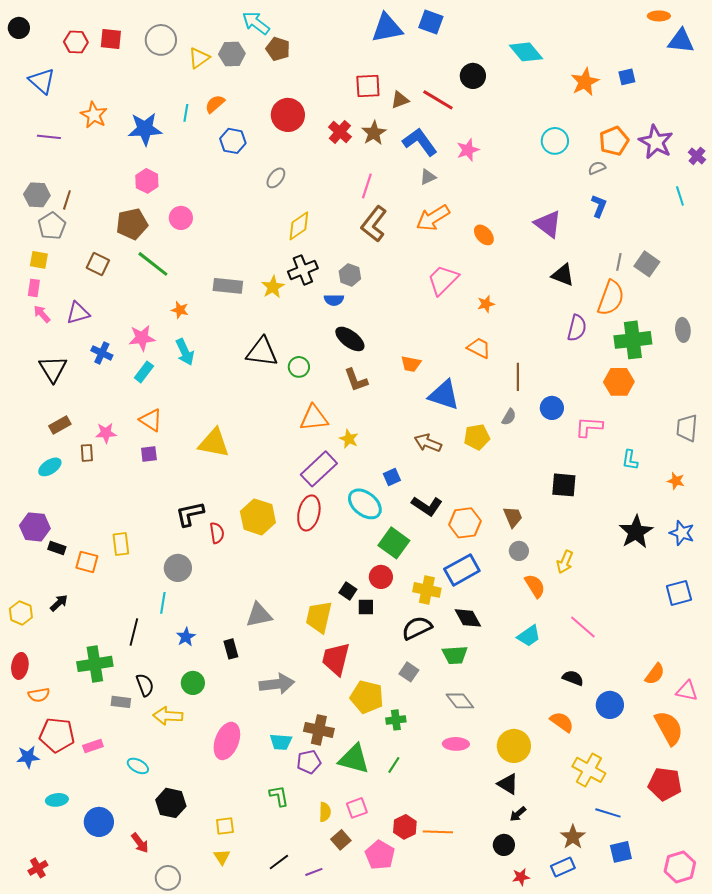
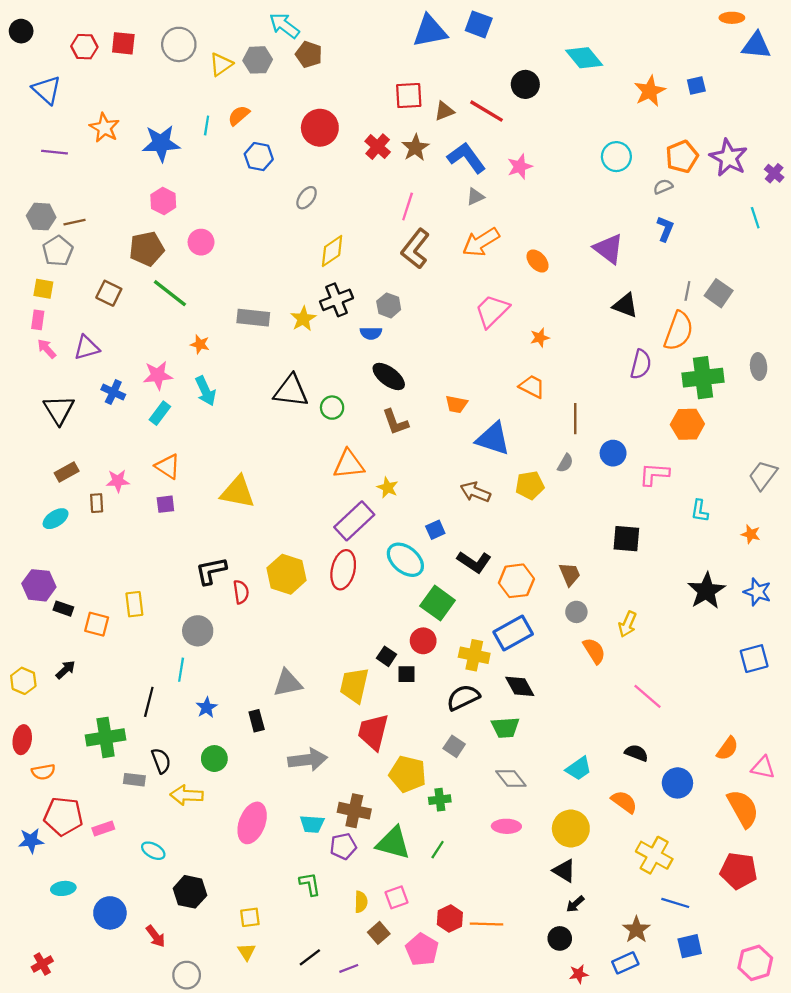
brown line: (67, 200) -> (74, 222), turned 60
gray trapezoid: (687, 428) -> (763, 475), turned 32
cyan trapezoid: (529, 636) -> (579, 769), moved

